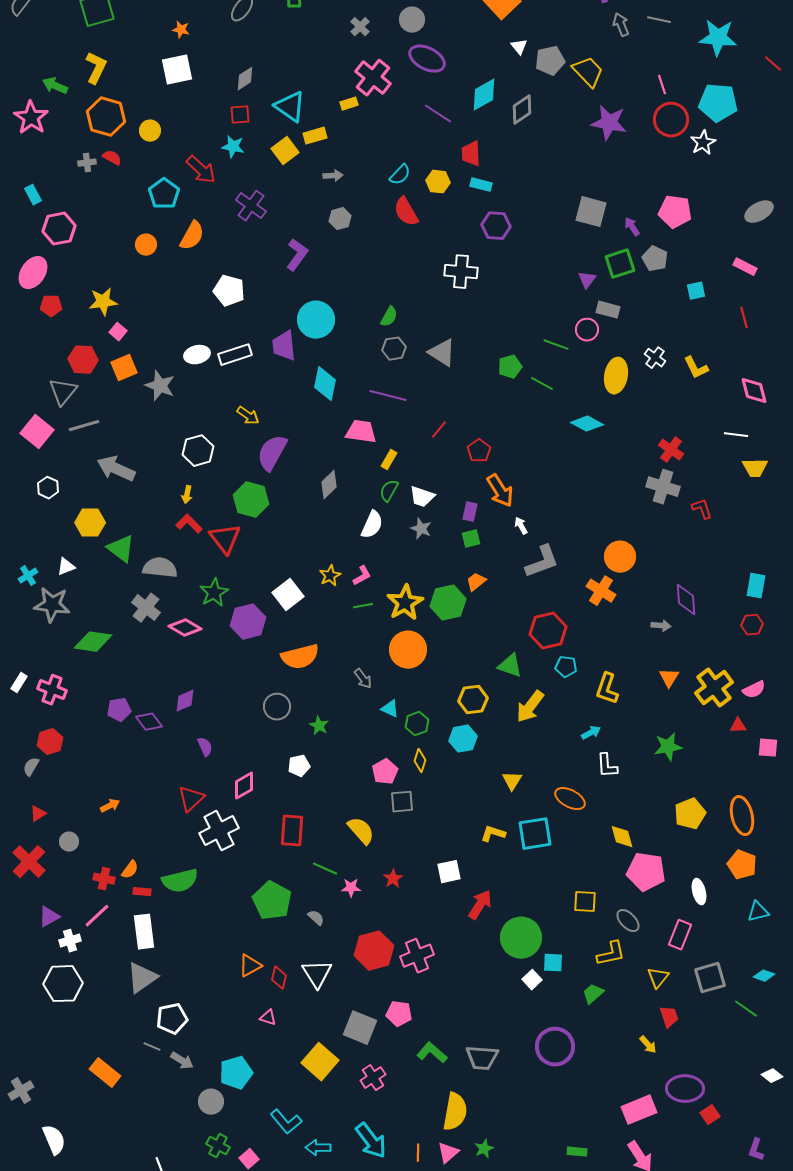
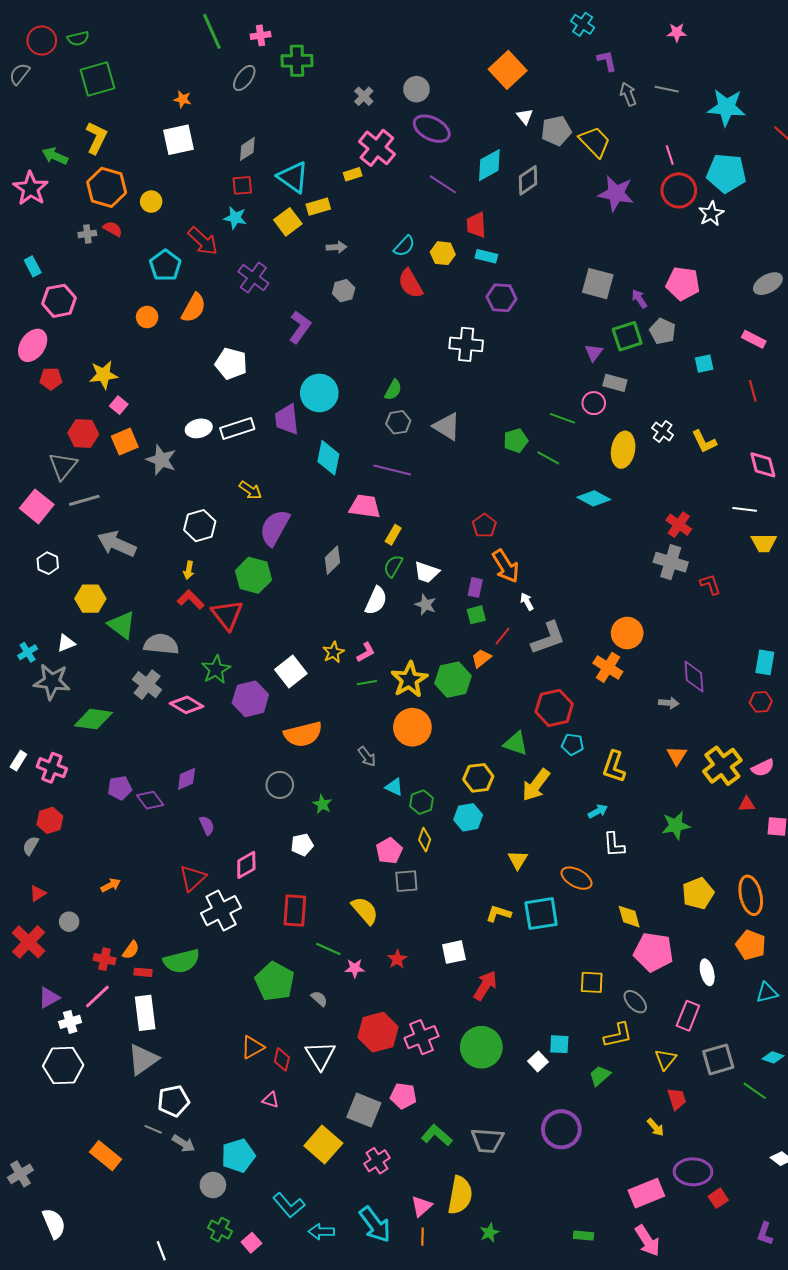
red line: (439, 430) -> (503, 636), moved
green circle: (521, 938) -> (481, 1047), moved
pink triangle: (448, 1153) -> (422, 1206), moved

